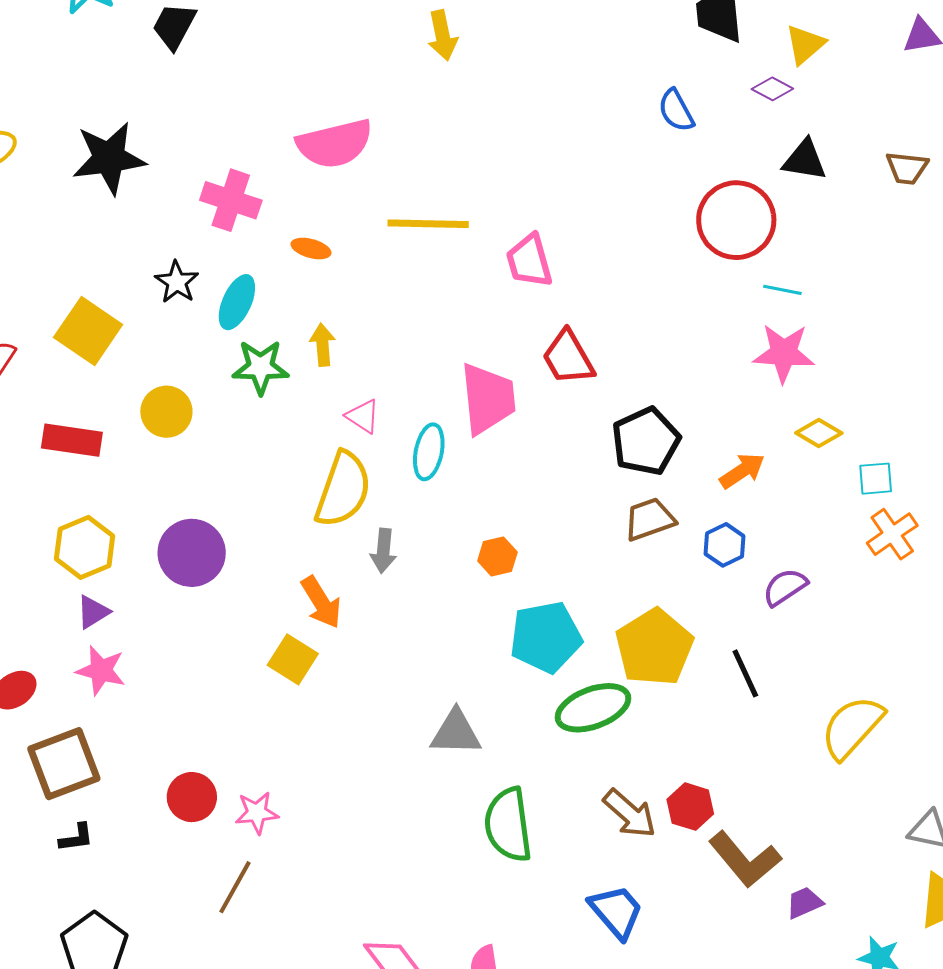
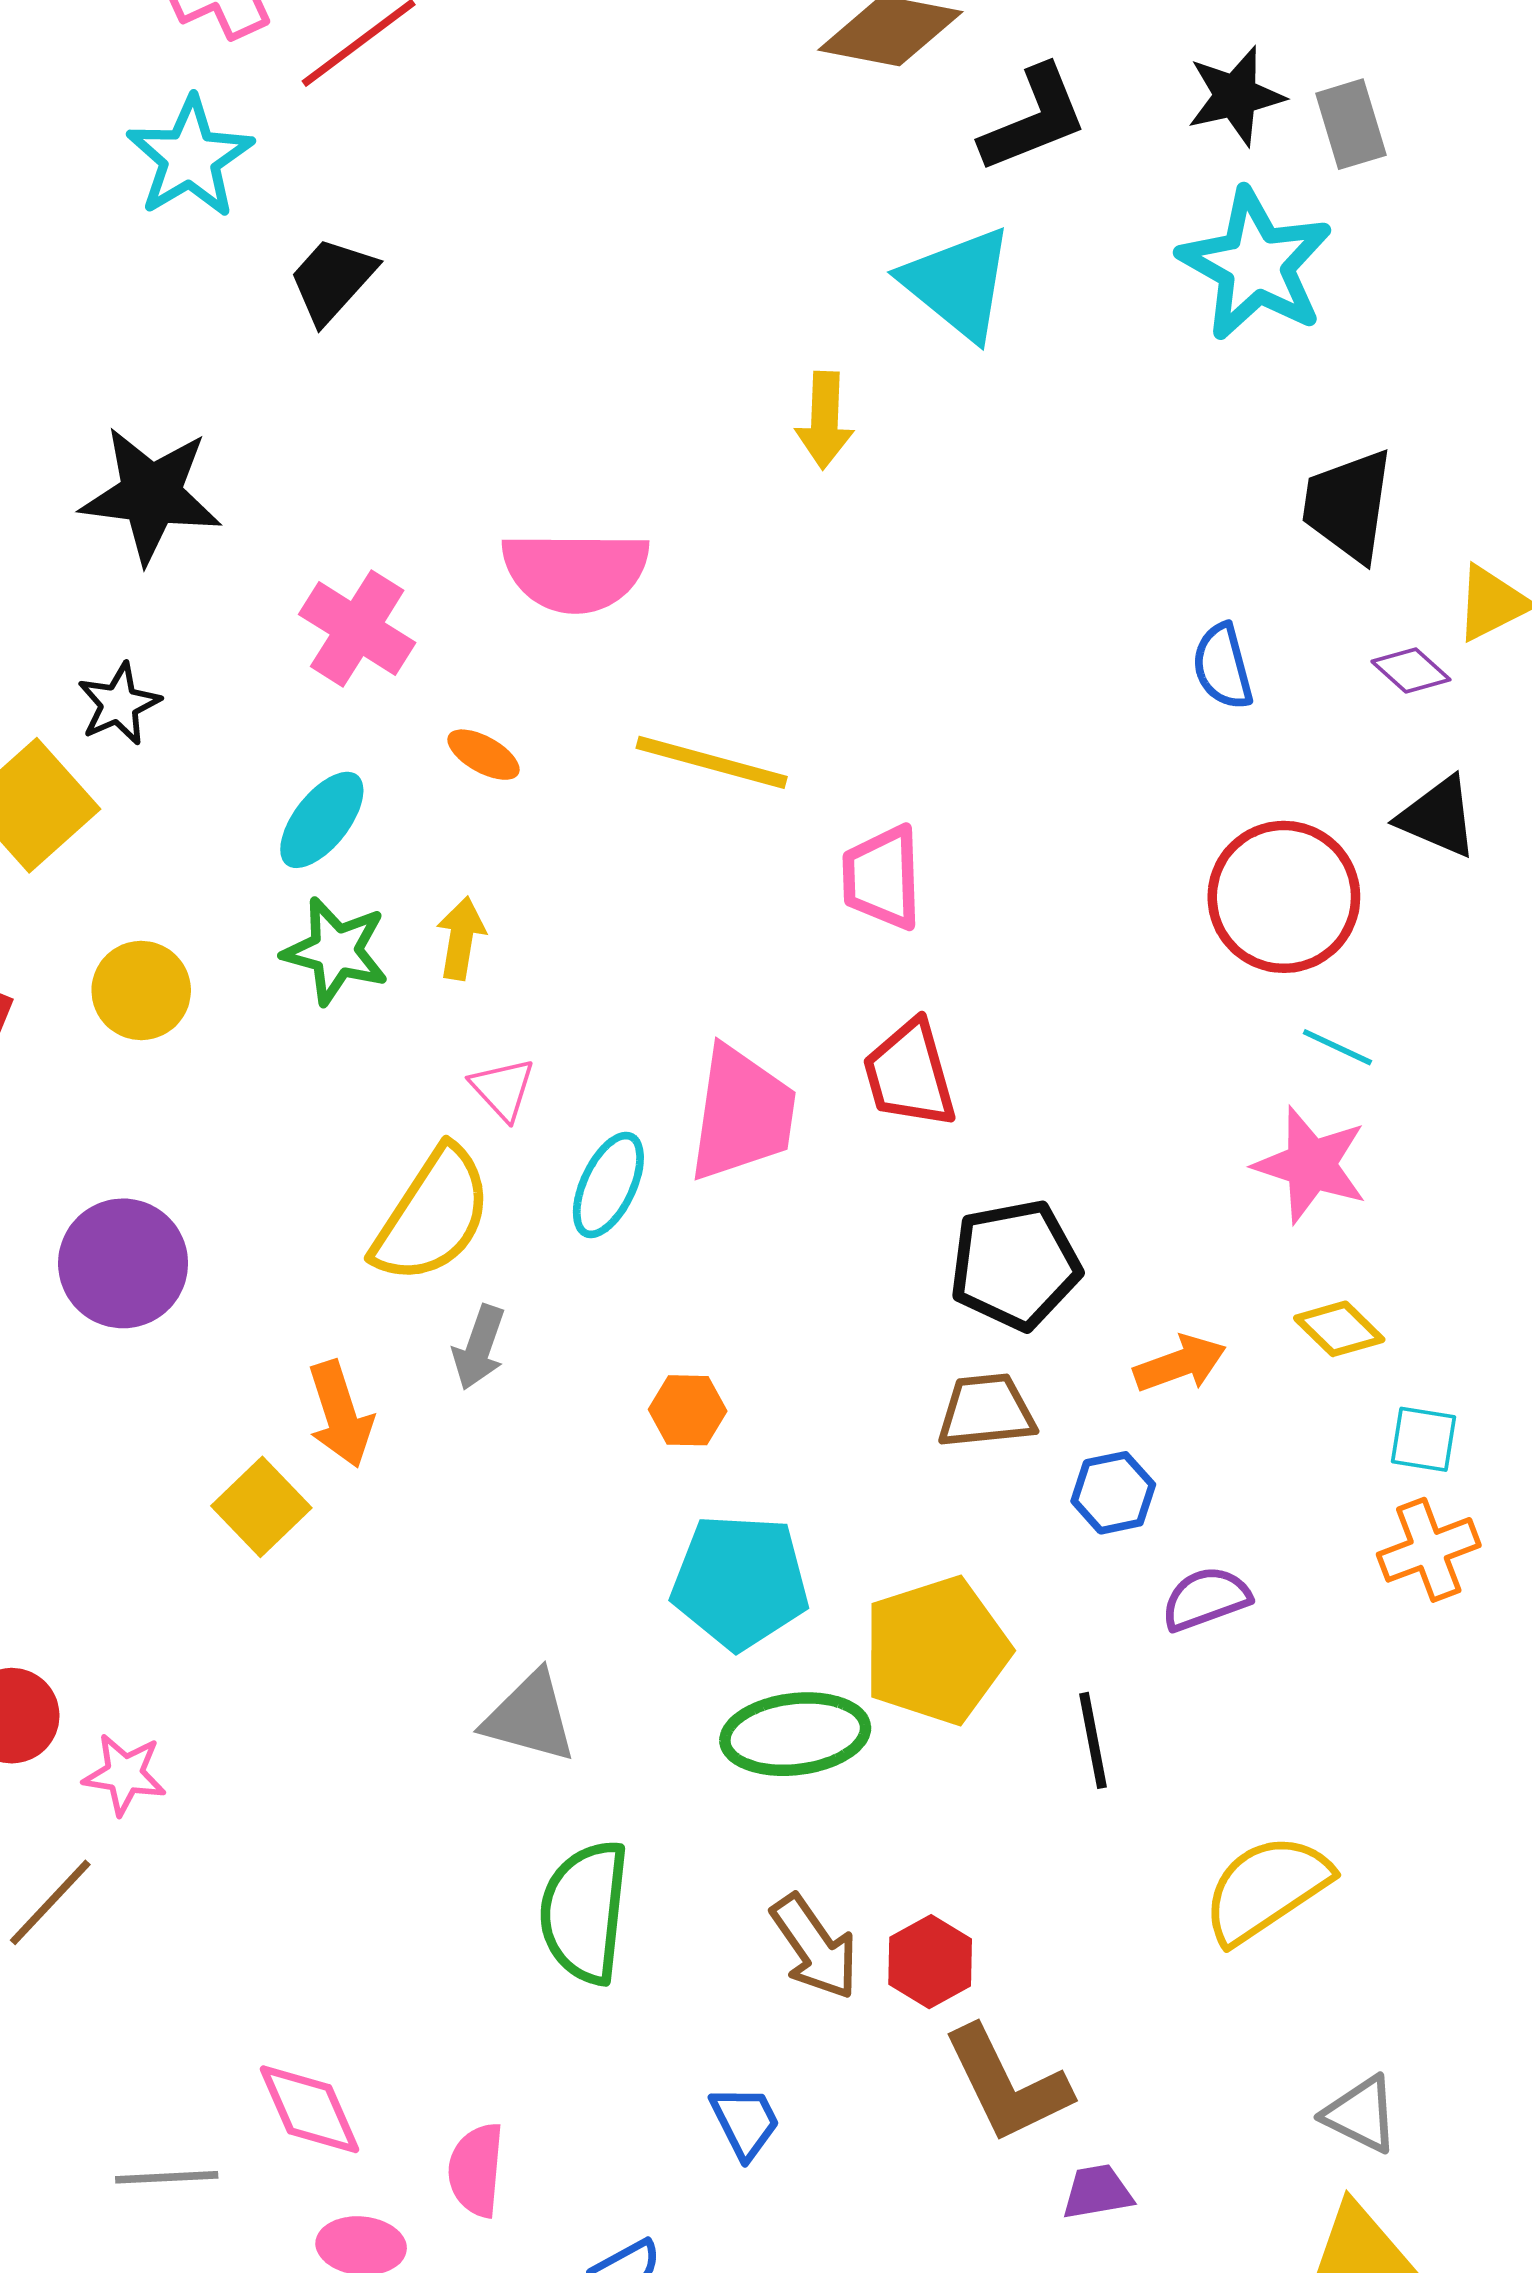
black star: (177, 282) -> (119, 704), moved
blue trapezoid: (616, 911) -> (745, 2122), size x0.7

